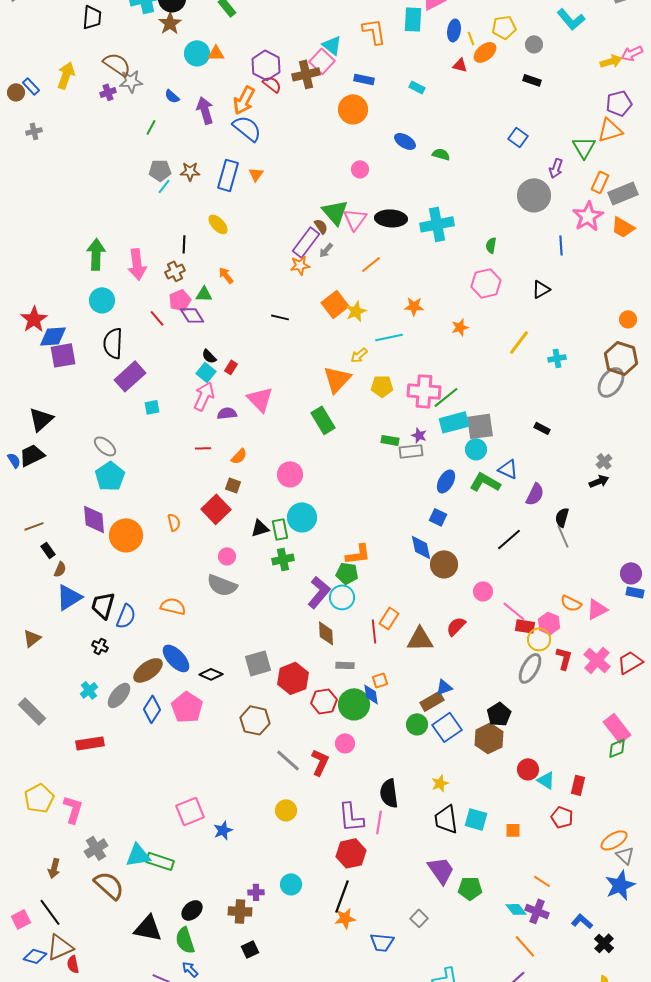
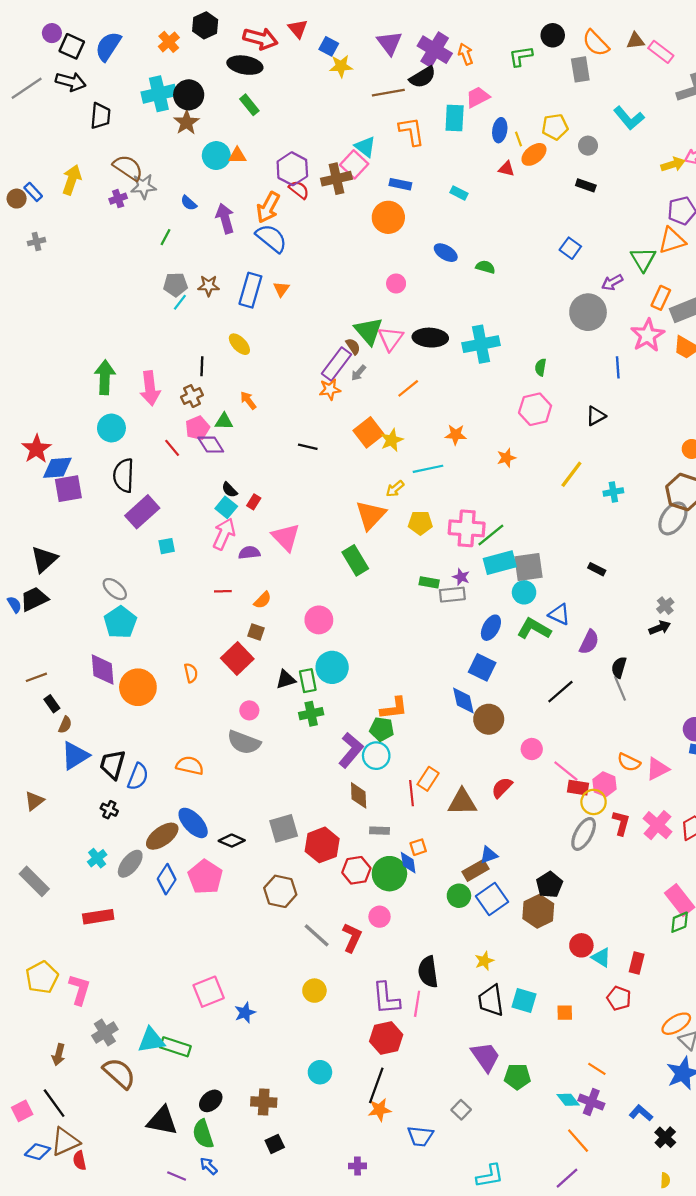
purple arrow: (556, 168) -> (612, 282), turned 42
blue square: (438, 517) -> (482, 667), size x1.4
purple cross: (256, 892) -> (357, 1166), moved

